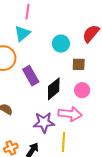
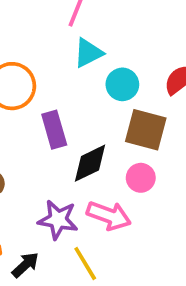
cyan triangle: (22, 33) -> (88, 53), moved
brown square: (79, 64) -> (146, 130), size x1.6
yellow line: (64, 142) -> (85, 264), turned -48

